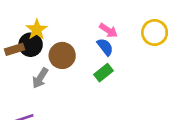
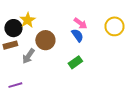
black circle: (31, 45) -> (13, 28), moved
brown rectangle: (15, 49) -> (10, 45), moved
green rectangle: (104, 73) -> (75, 62), moved

